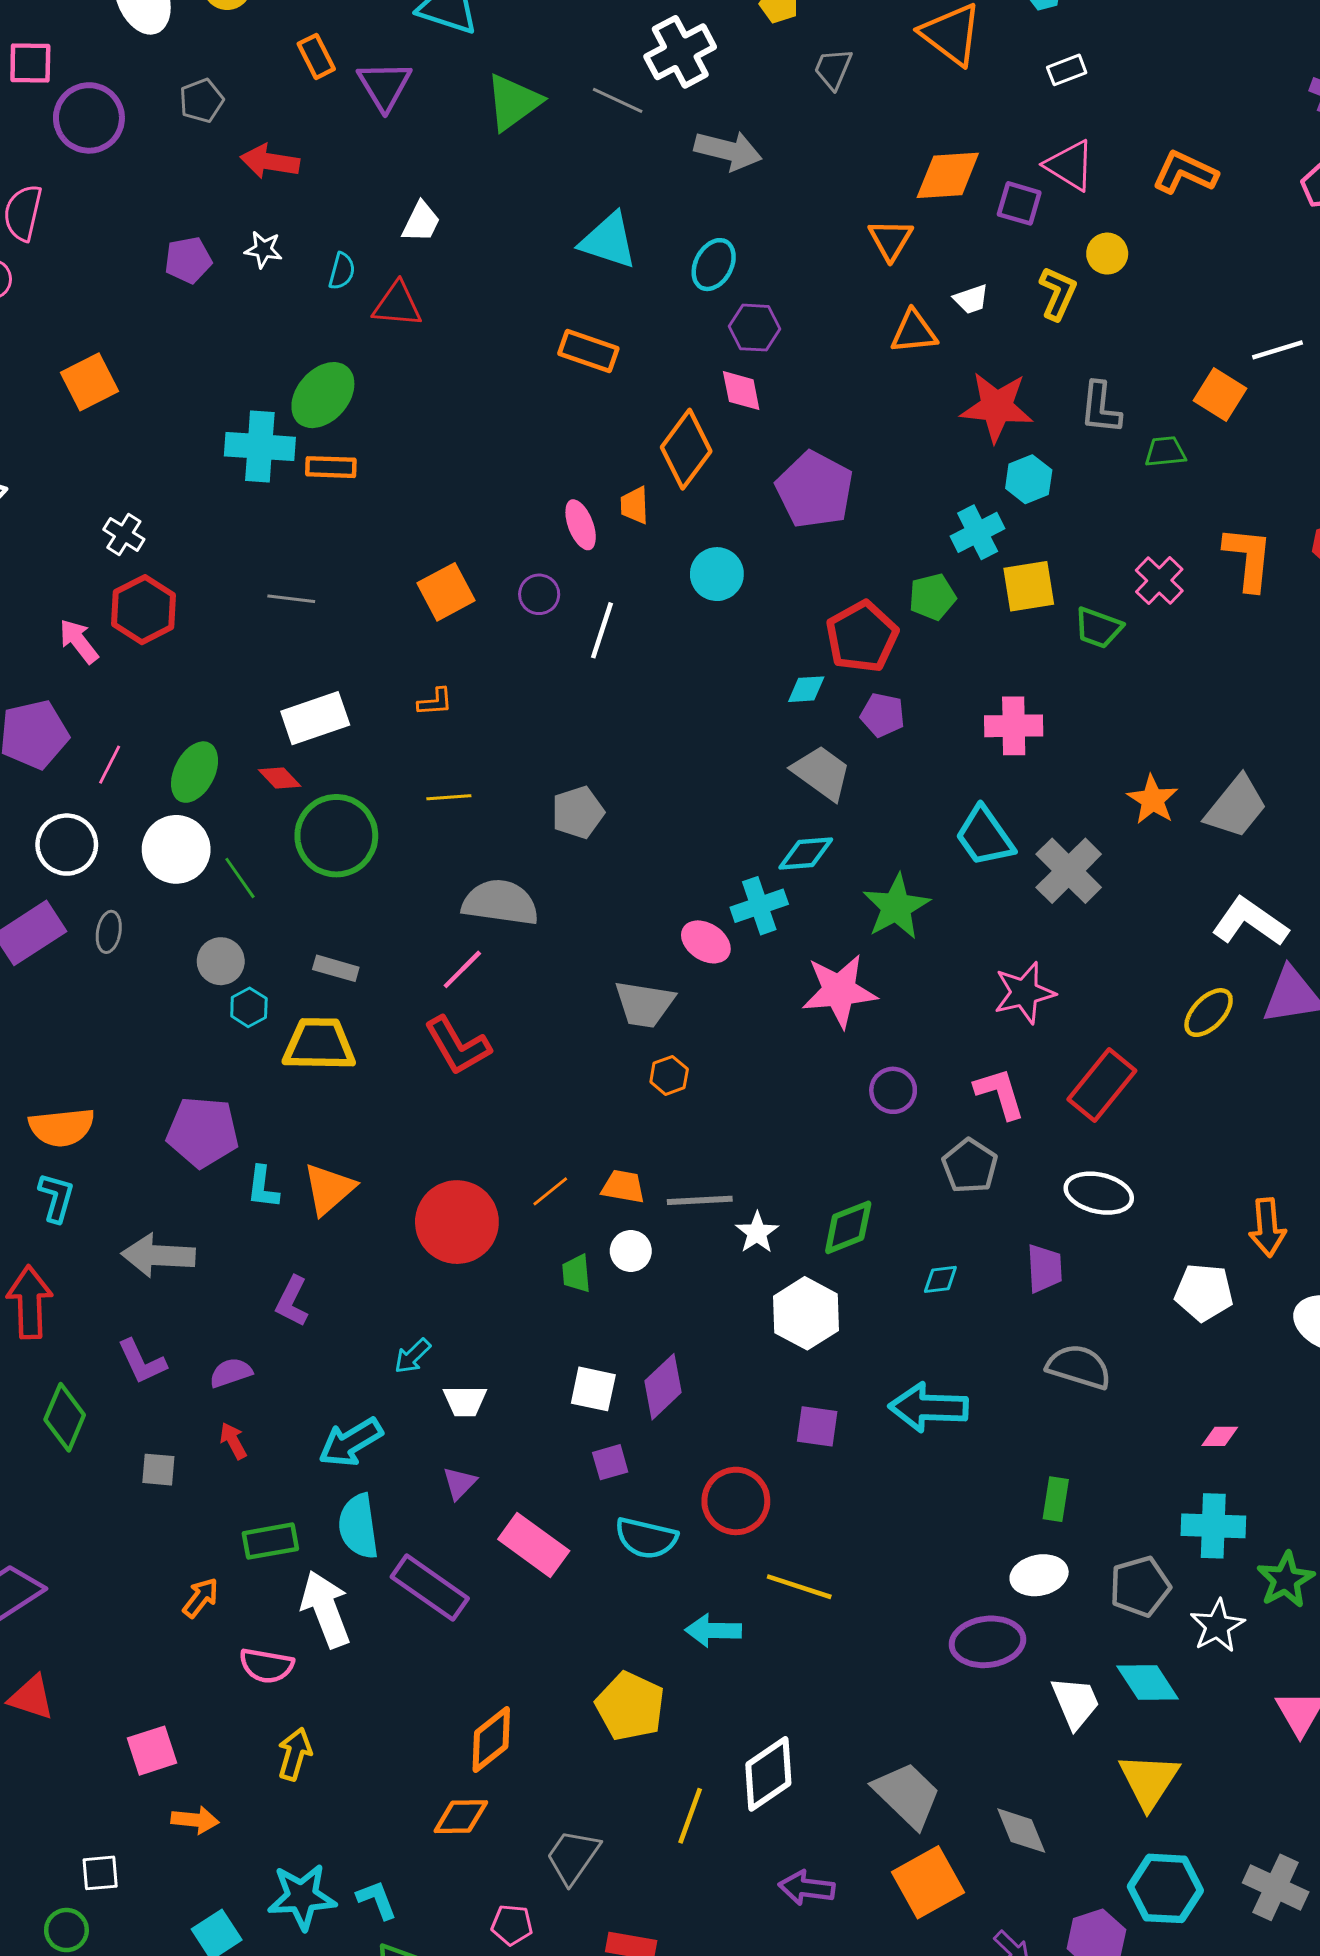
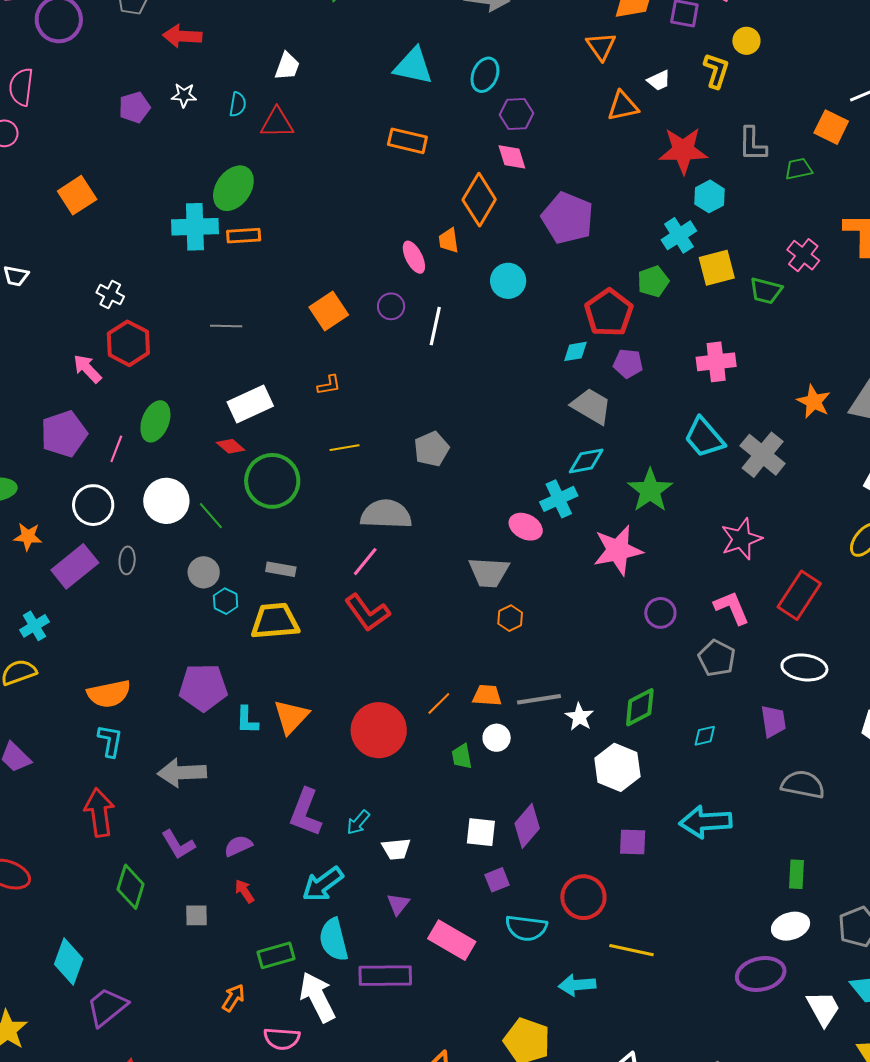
green ellipse: (195, 772) -> (155, 421), moved
purple L-shape: (292, 1301) -> (306, 812), moved, size x1.4
purple rectangle: (430, 1588) -> (385, 976), turned -30

